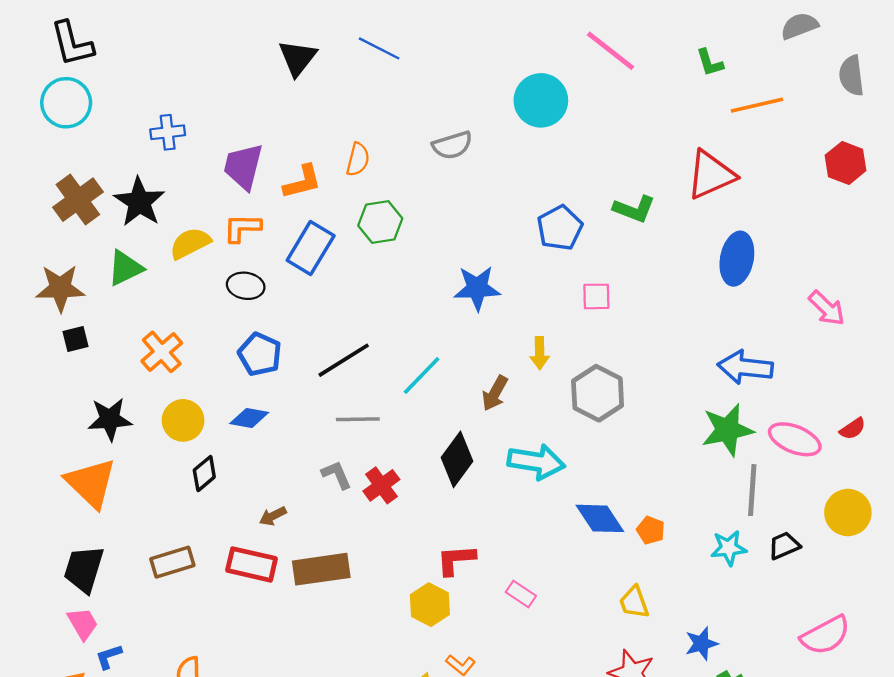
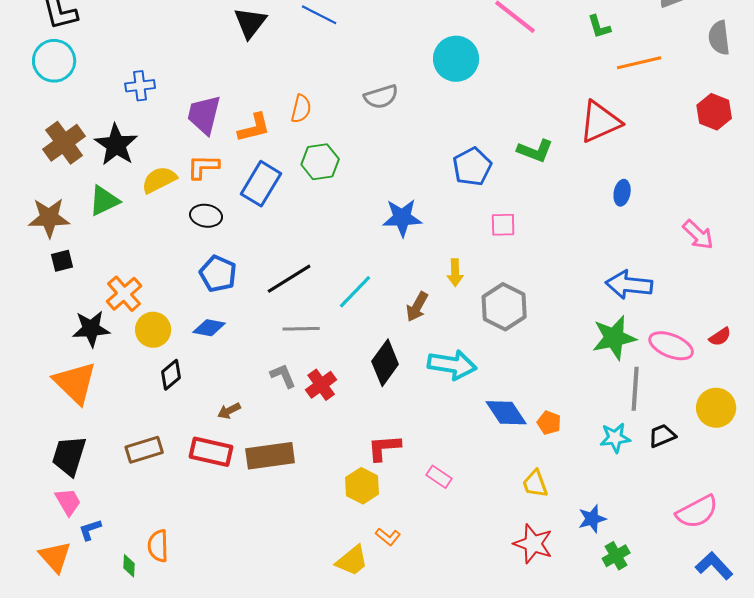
blue ellipse: (737, 259) -> (622, 193), size x0.6
orange cross: (162, 352) -> (124, 294), moved

